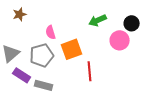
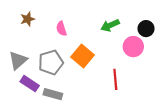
pink semicircle: (51, 32) -> (61, 29), moved
orange square: (72, 49) -> (83, 56), turned -30
red line: (90, 71) -> (115, 79), moved

